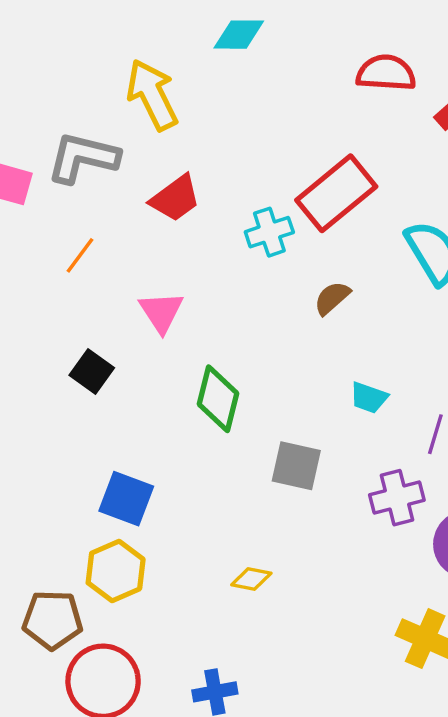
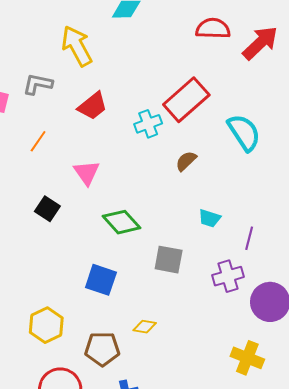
gray L-shape: (83, 158) -> (38, 84), size x0.7
green diamond: (218, 399) -> (122, 222), turned -54
blue square: (126, 499) -> (101, 280), moved
yellow hexagon: (116, 571) -> (46, 325), moved
brown pentagon: (52, 620) -> (102, 349), moved

